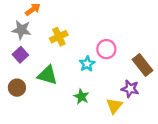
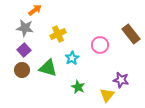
cyan star: (87, 64) -> (72, 58), moved
brown rectangle: (143, 65) -> (131, 34), moved
brown circle: (17, 88) -> (22, 70), moved

